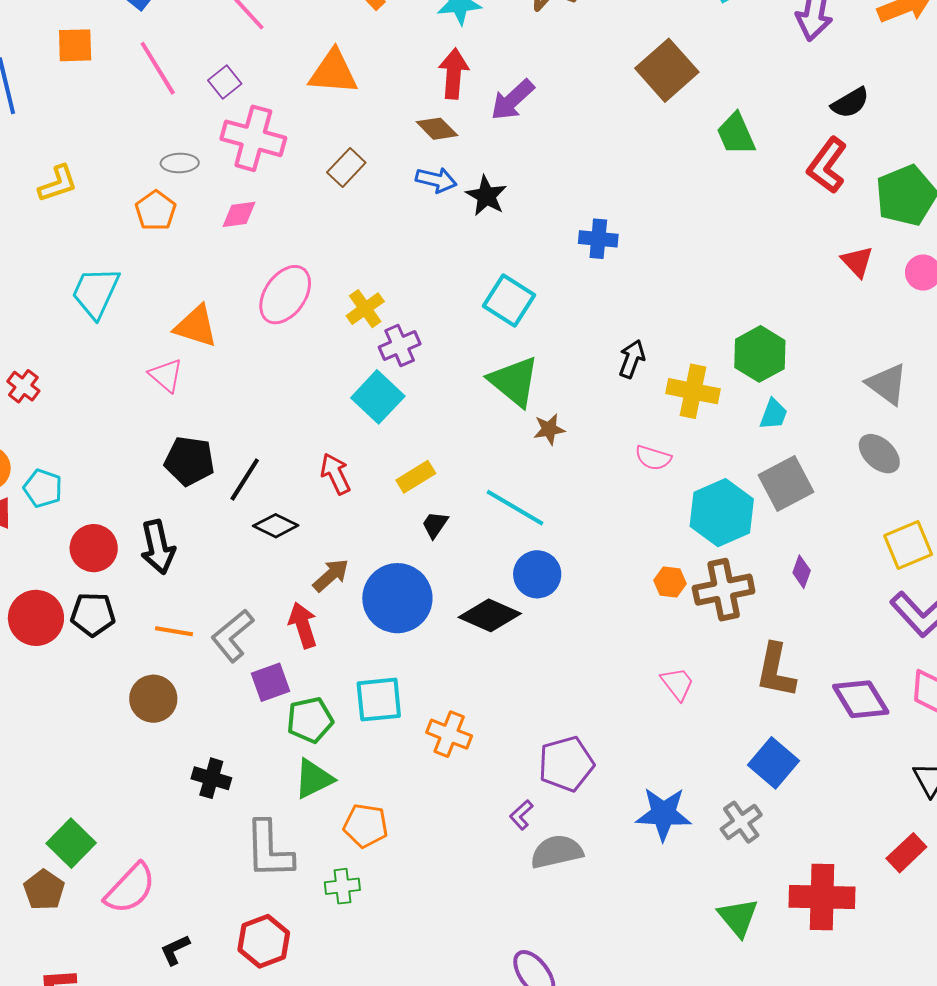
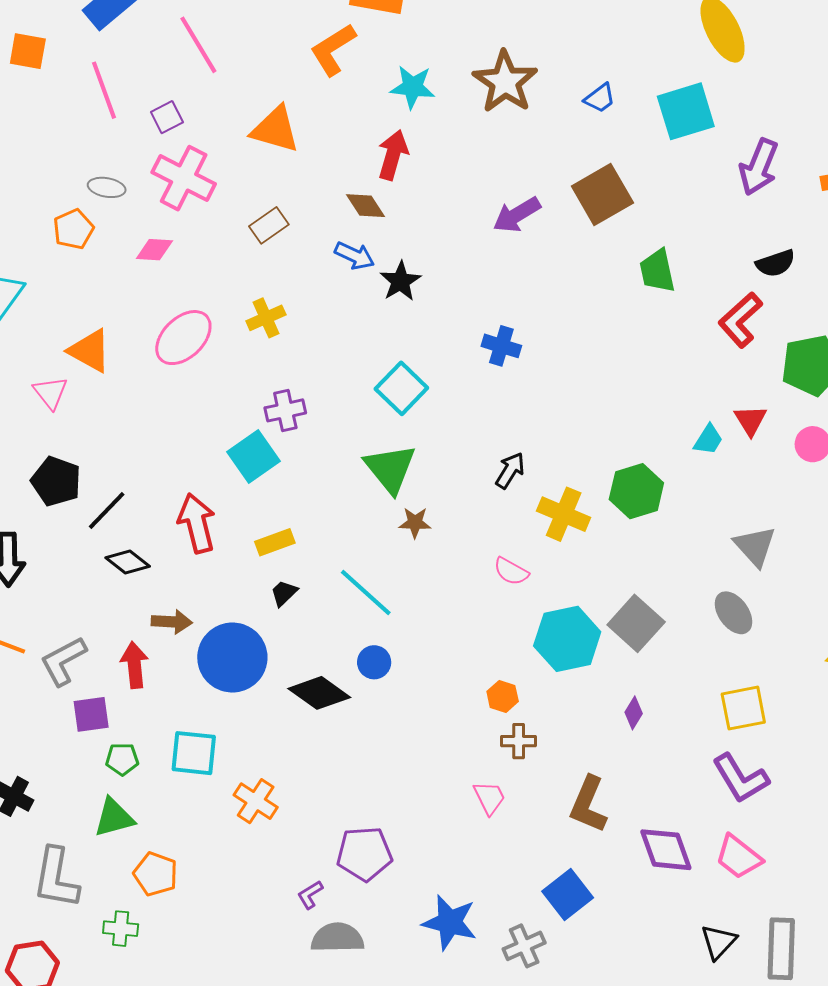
purple arrow: (512, 100) -> (517, 215), moved
yellow cross: (365, 309) -> (266, 318), moved
cyan trapezoid: (774, 414) -> (708, 440), moved
red arrow: (336, 474) -> (197, 523), size x1.4
gray square: (786, 484) -> (636, 623), turned -32
blue circle: (537, 574) -> (374, 662), size x0.7
brown arrow: (331, 575) -> (172, 622), turned 33
brown cross: (724, 590) -> (519, 741), moved, size x0.6
green pentagon: (310, 720) -> (122, 759), size x0.7

